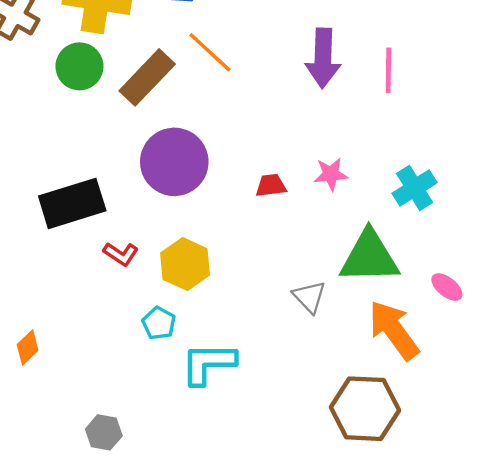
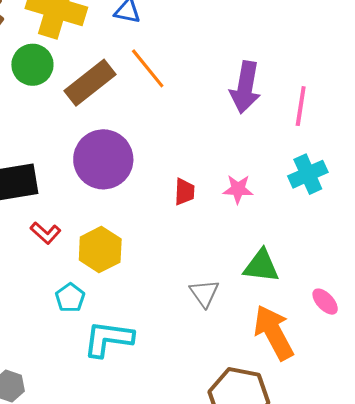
red trapezoid: (271, 186) -> (184, 192), turned 92
cyan cross: (415, 188) -> (308, 174), moved
green triangle: (369, 257) -> (261, 266), size x0.7

